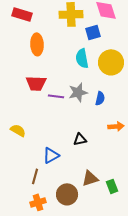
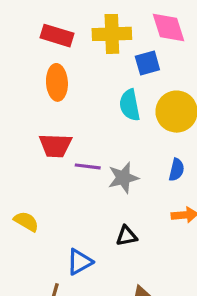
red rectangle: (22, 14) -> (57, 36), moved
gray star: (78, 92) -> (123, 178), moved
blue semicircle: (100, 98) -> (177, 170), moved

